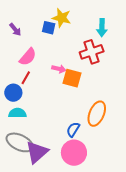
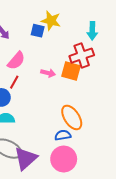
orange square: (72, 78) -> (71, 71), moved
orange ellipse: (97, 114) -> (72, 117), moved, turned -55
blue semicircle: (73, 129) -> (63, 135), turned 49

